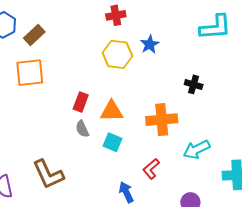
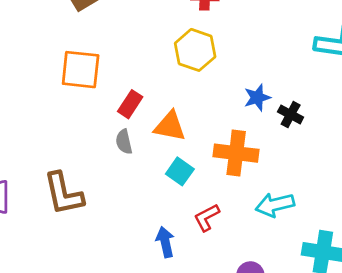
blue star: (150, 44) -> (257, 98), moved
orange square: (30, 73) -> (81, 70), moved
cyan square: (113, 142) -> (180, 171), moved

